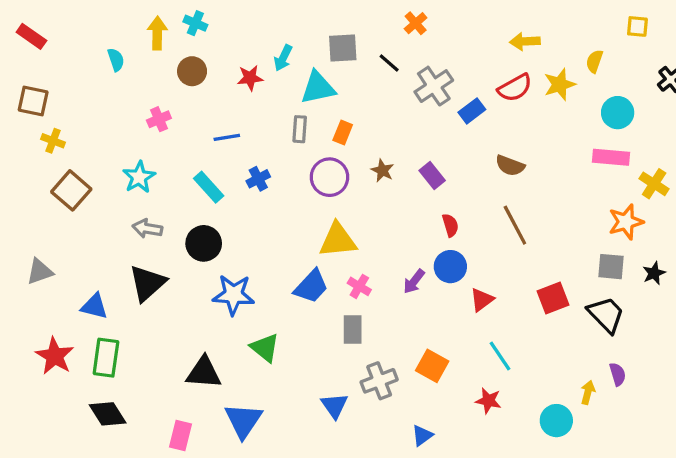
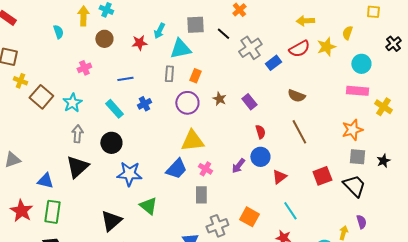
brown square: (71, 190) -> (41, 97), moved
orange star: (626, 222) -> (352, 130), moved
gray arrow: (147, 228) -> (77, 134), turned 84
black triangle: (204, 373) -> (111, 221), turned -45

